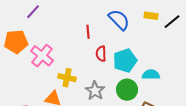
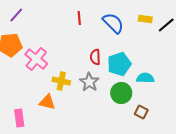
purple line: (33, 12) -> (16, 15), moved
red line: (88, 32) -> (79, 18), moved
gray star: (95, 91) -> (89, 82), moved

